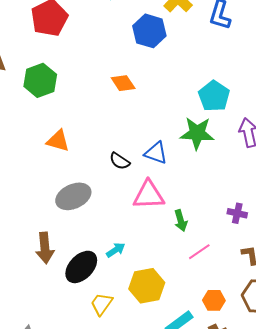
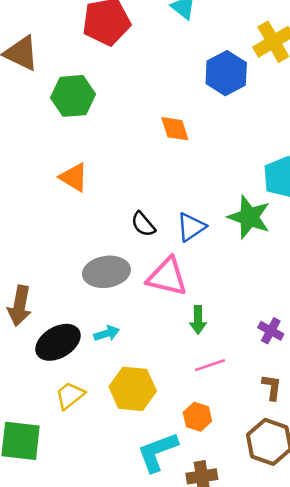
blue triangle: (156, 153) -> (191, 227), turned 50
gray ellipse: (73, 196) -> (106, 272), moved
orange hexagon: (214, 300) -> (197, 417), moved

